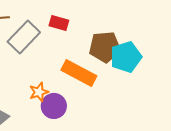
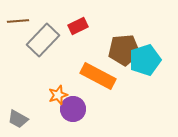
red rectangle: (59, 23) -> (78, 26), turned -42

